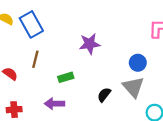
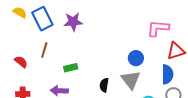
purple star: (90, 44) -> (73, 22), moved
black semicircle: (104, 95) -> (104, 85), turned -32

